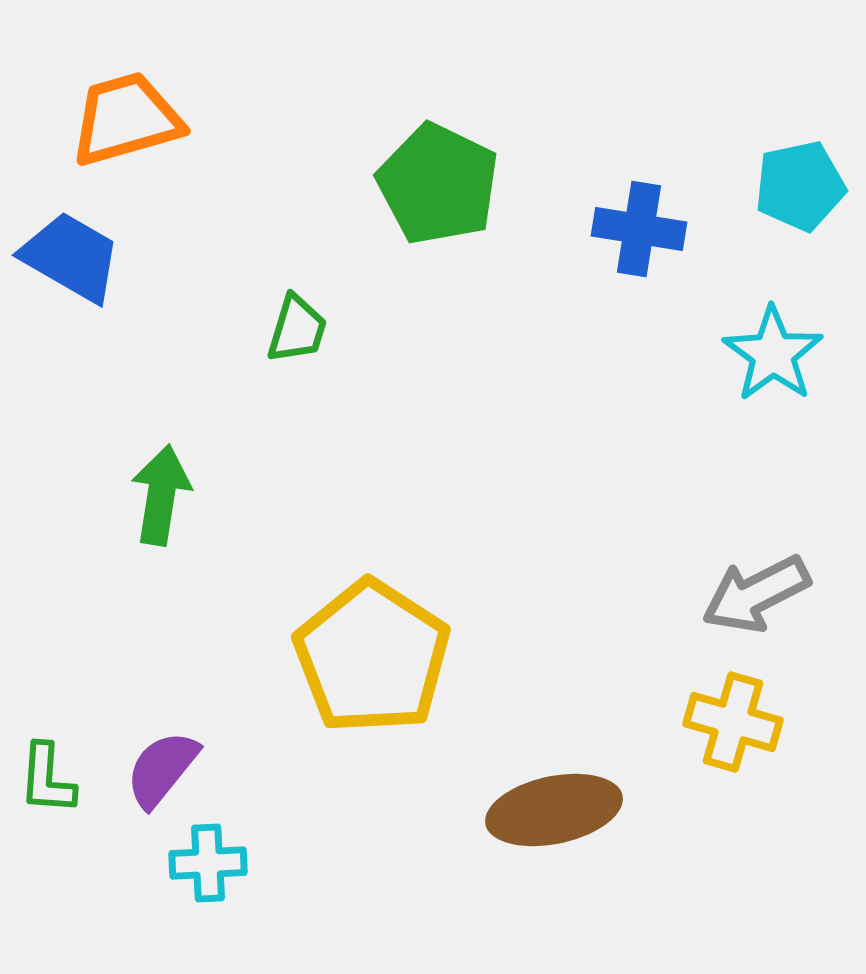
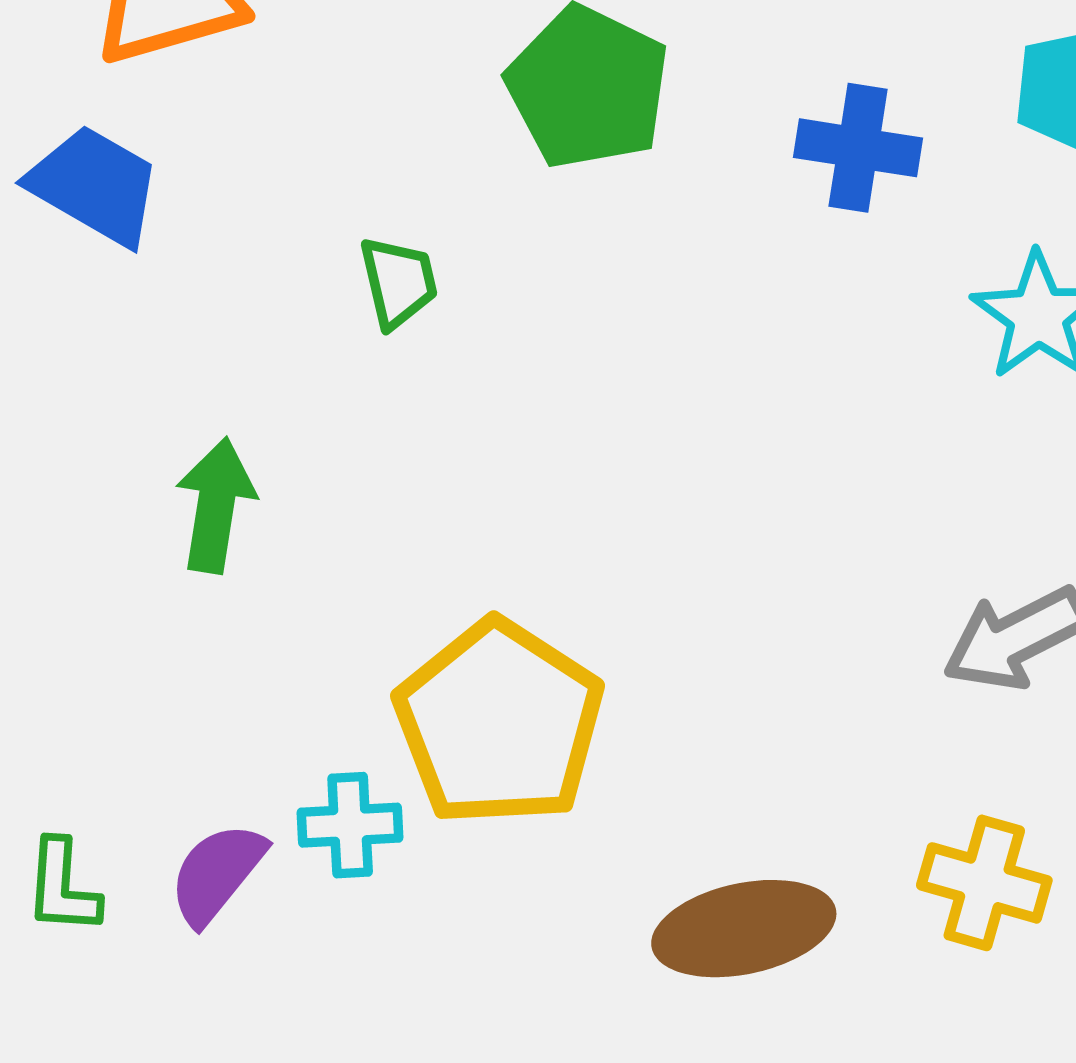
green trapezoid: (297, 329) -> (398, 282), turned -30
yellow cross: (733, 722) -> (984, 883), moved
cyan cross: (208, 863) -> (350, 825), moved

